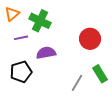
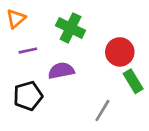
green cross: (40, 21) -> (71, 28), moved
green rectangle: (100, 74) -> (133, 81), moved

